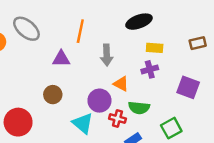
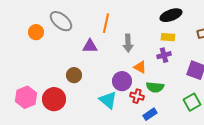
black ellipse: (139, 22) -> (171, 15), moved
brown circle: (53, 95) -> (74, 75), moved
green square: (171, 128) -> (192, 102), moved

